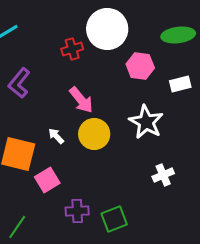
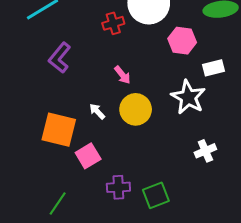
white rectangle: (180, 84) -> (213, 68), moved
pink arrow: (81, 100) -> (122, 75), size x0.7

